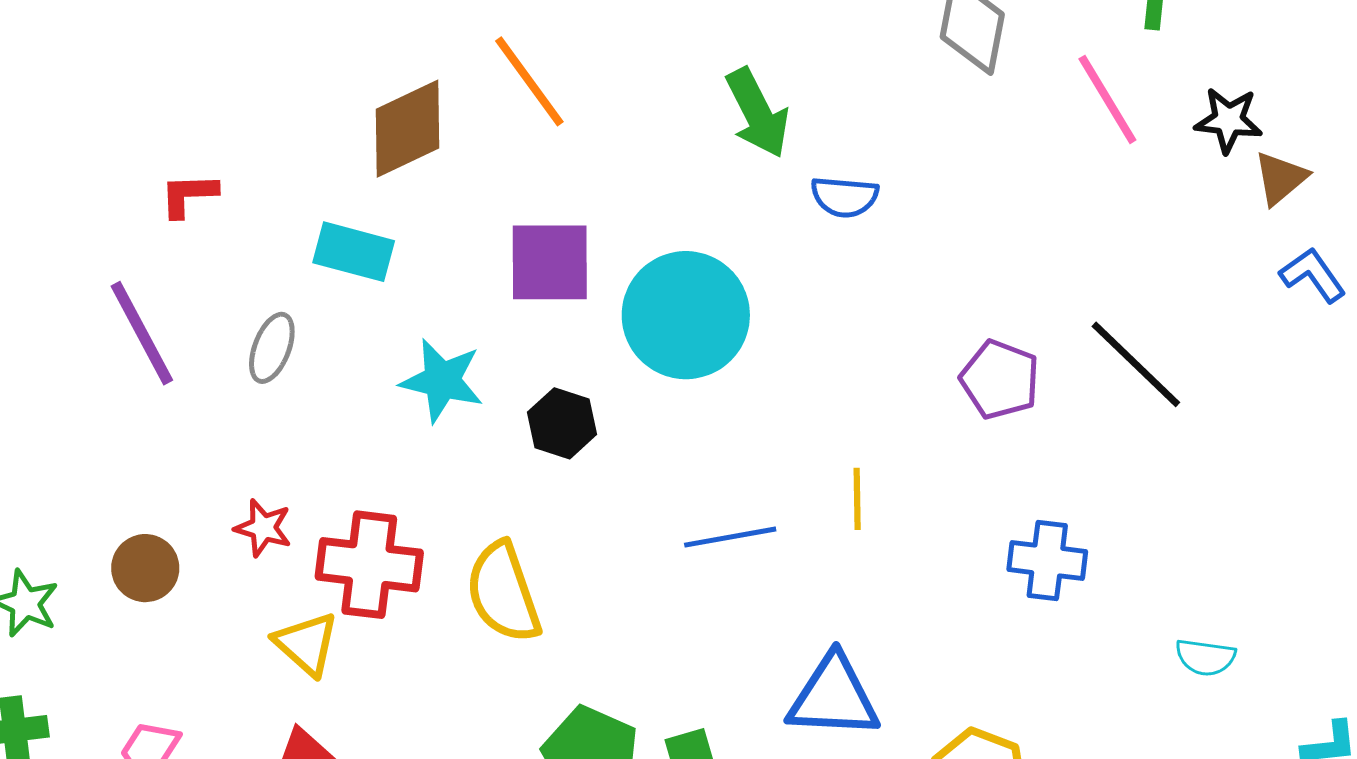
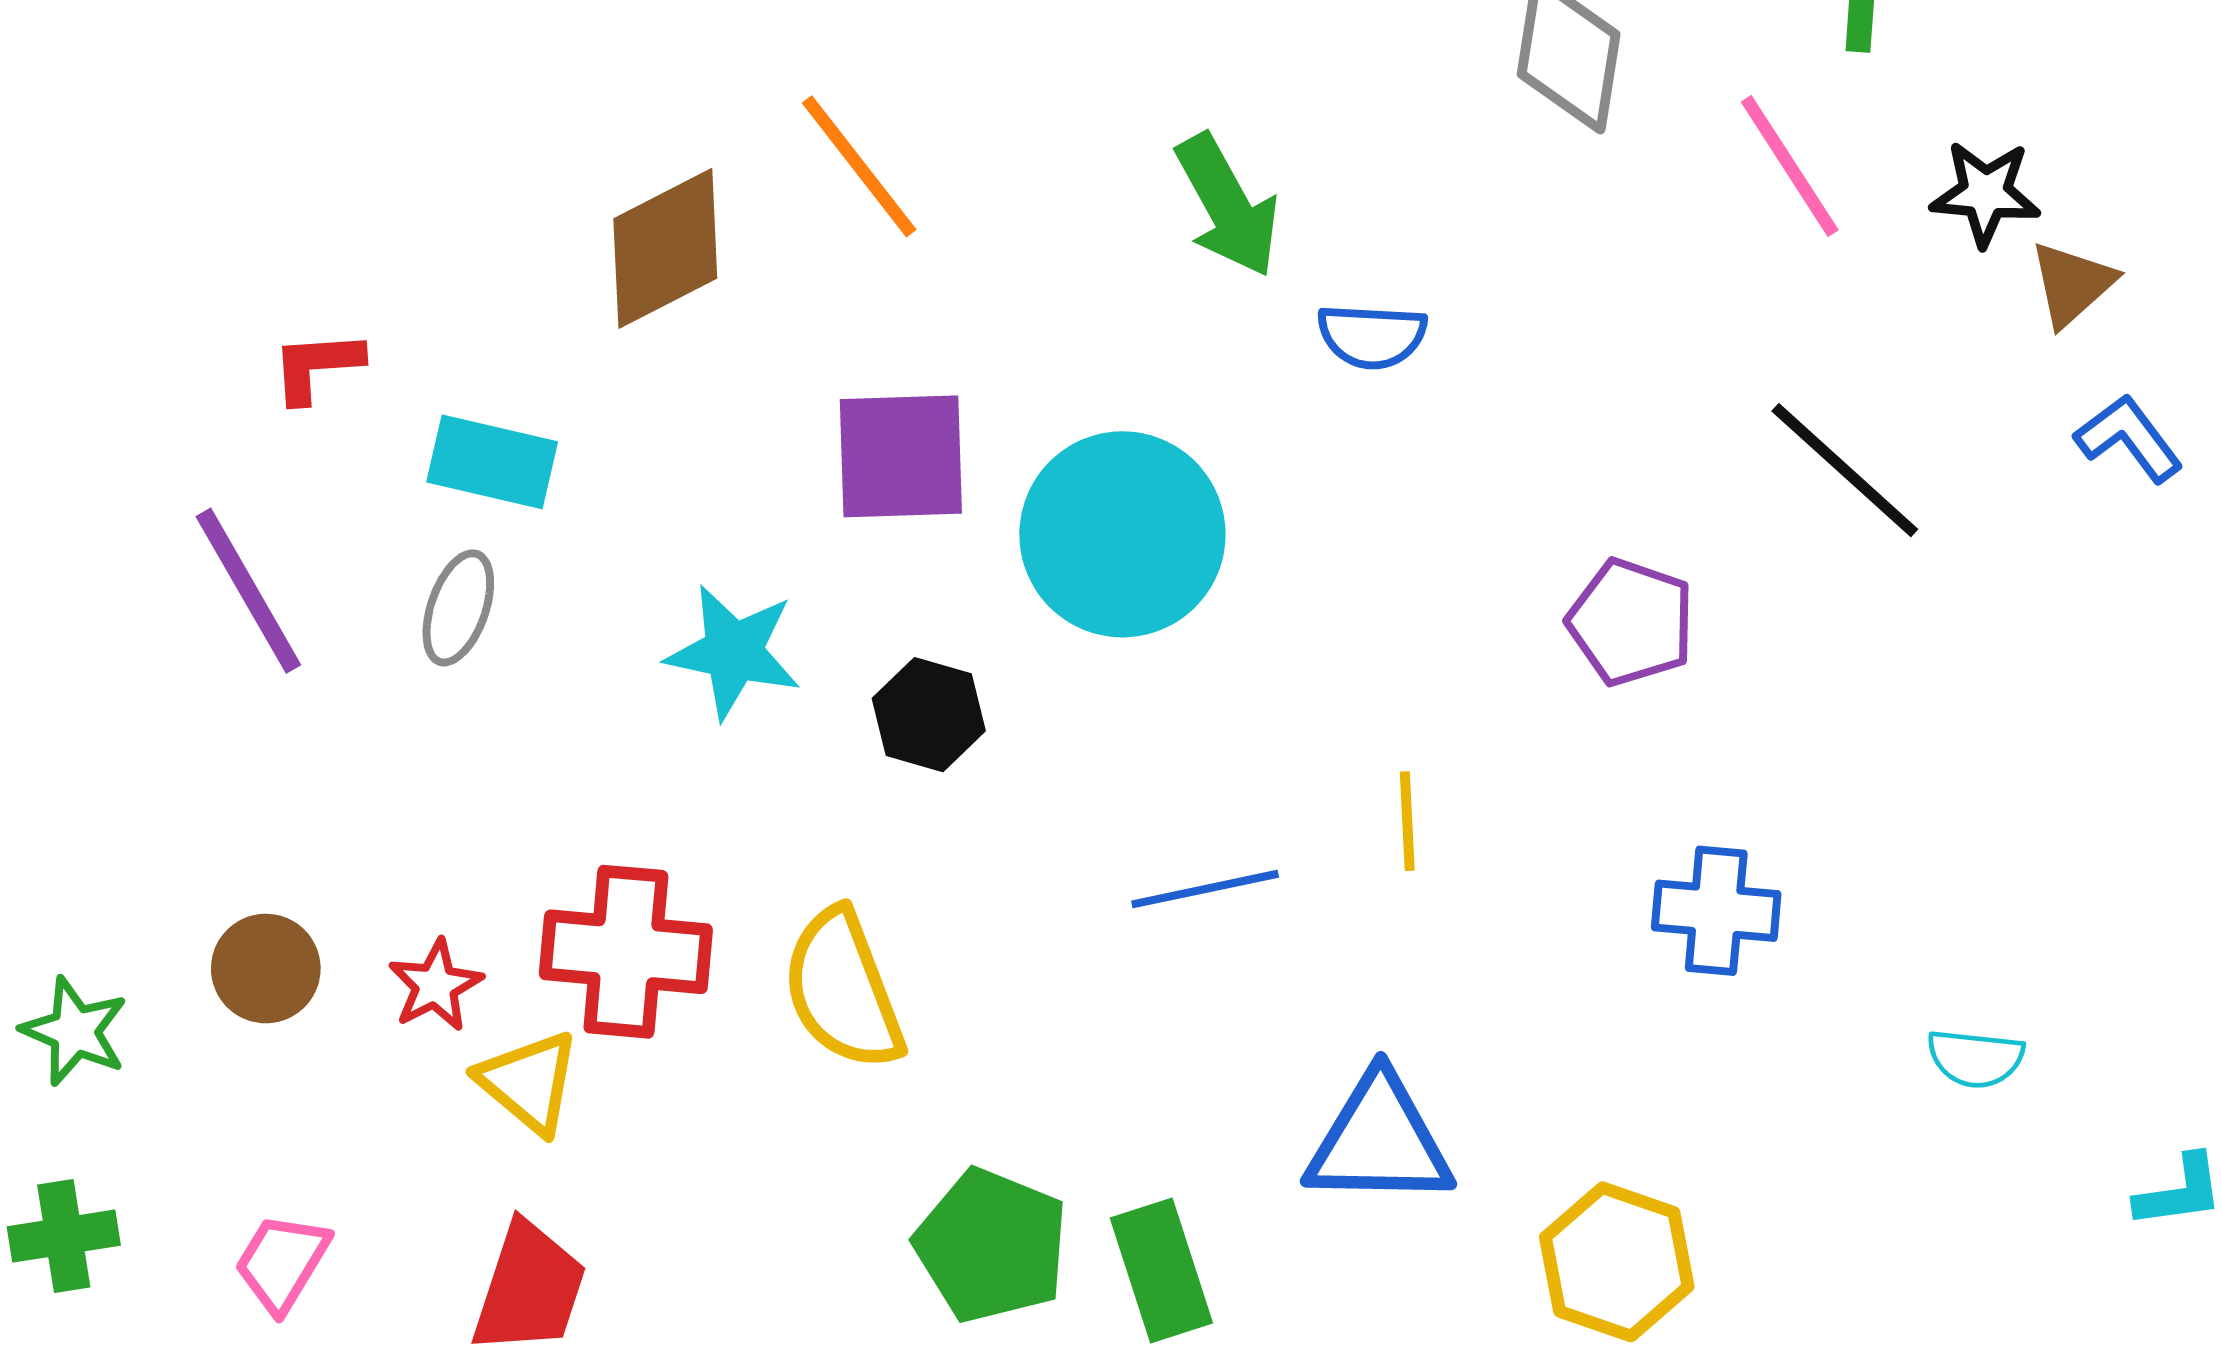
cyan rectangle: (354, 252) -> (492, 462), moved
black line: (1136, 364) -> (1845, 470), moved
red star: (263, 528) -> (435, 985), moved, turned 30

